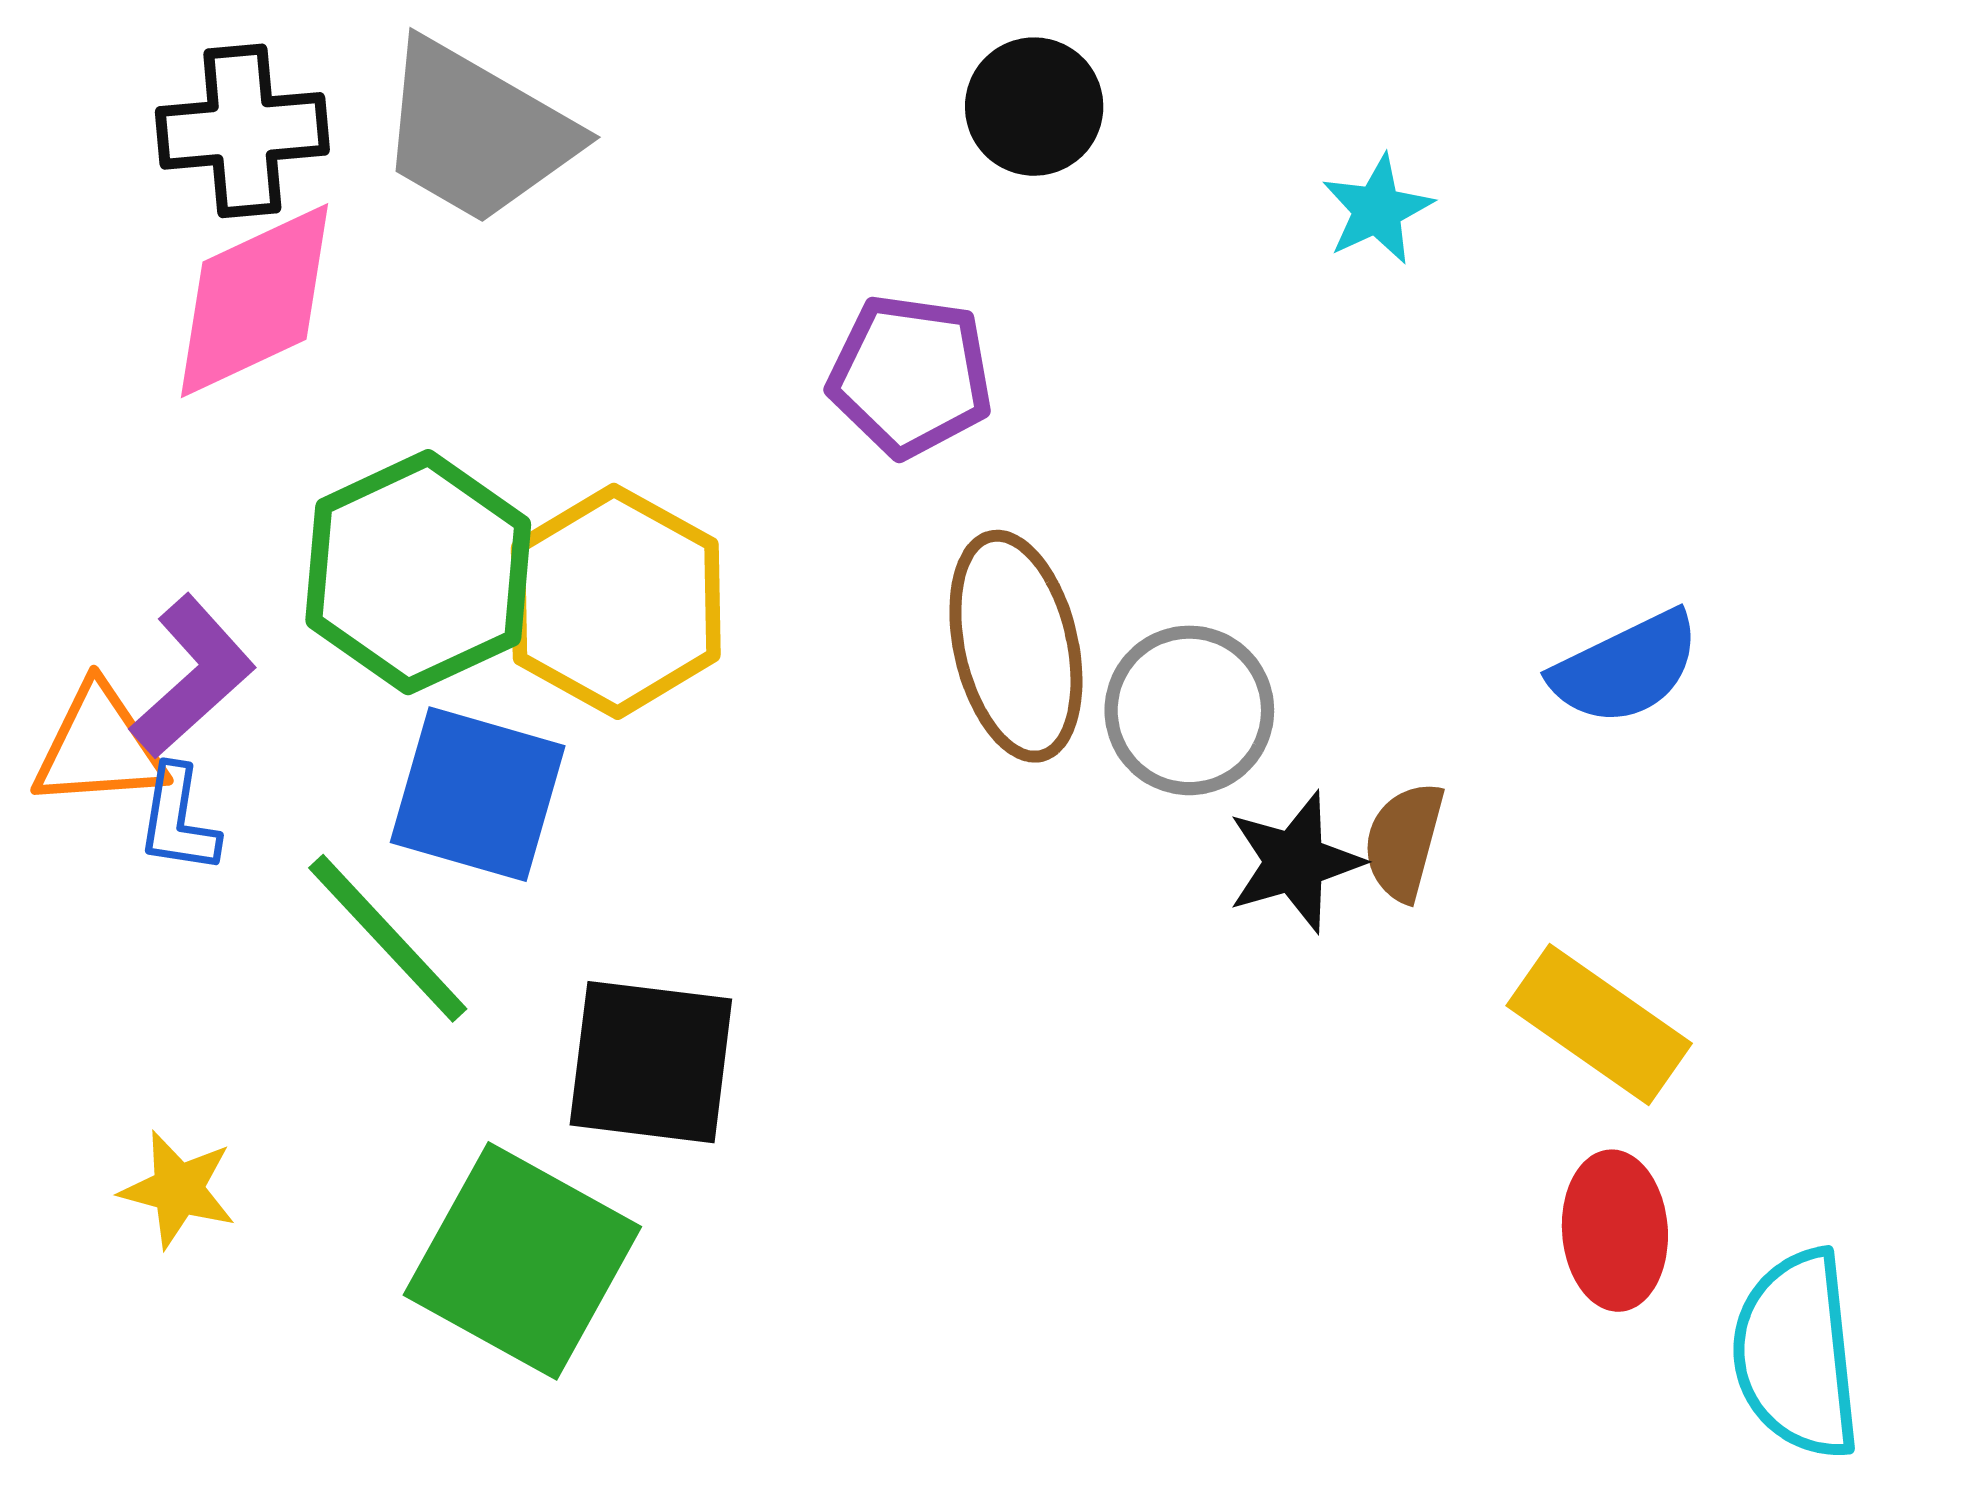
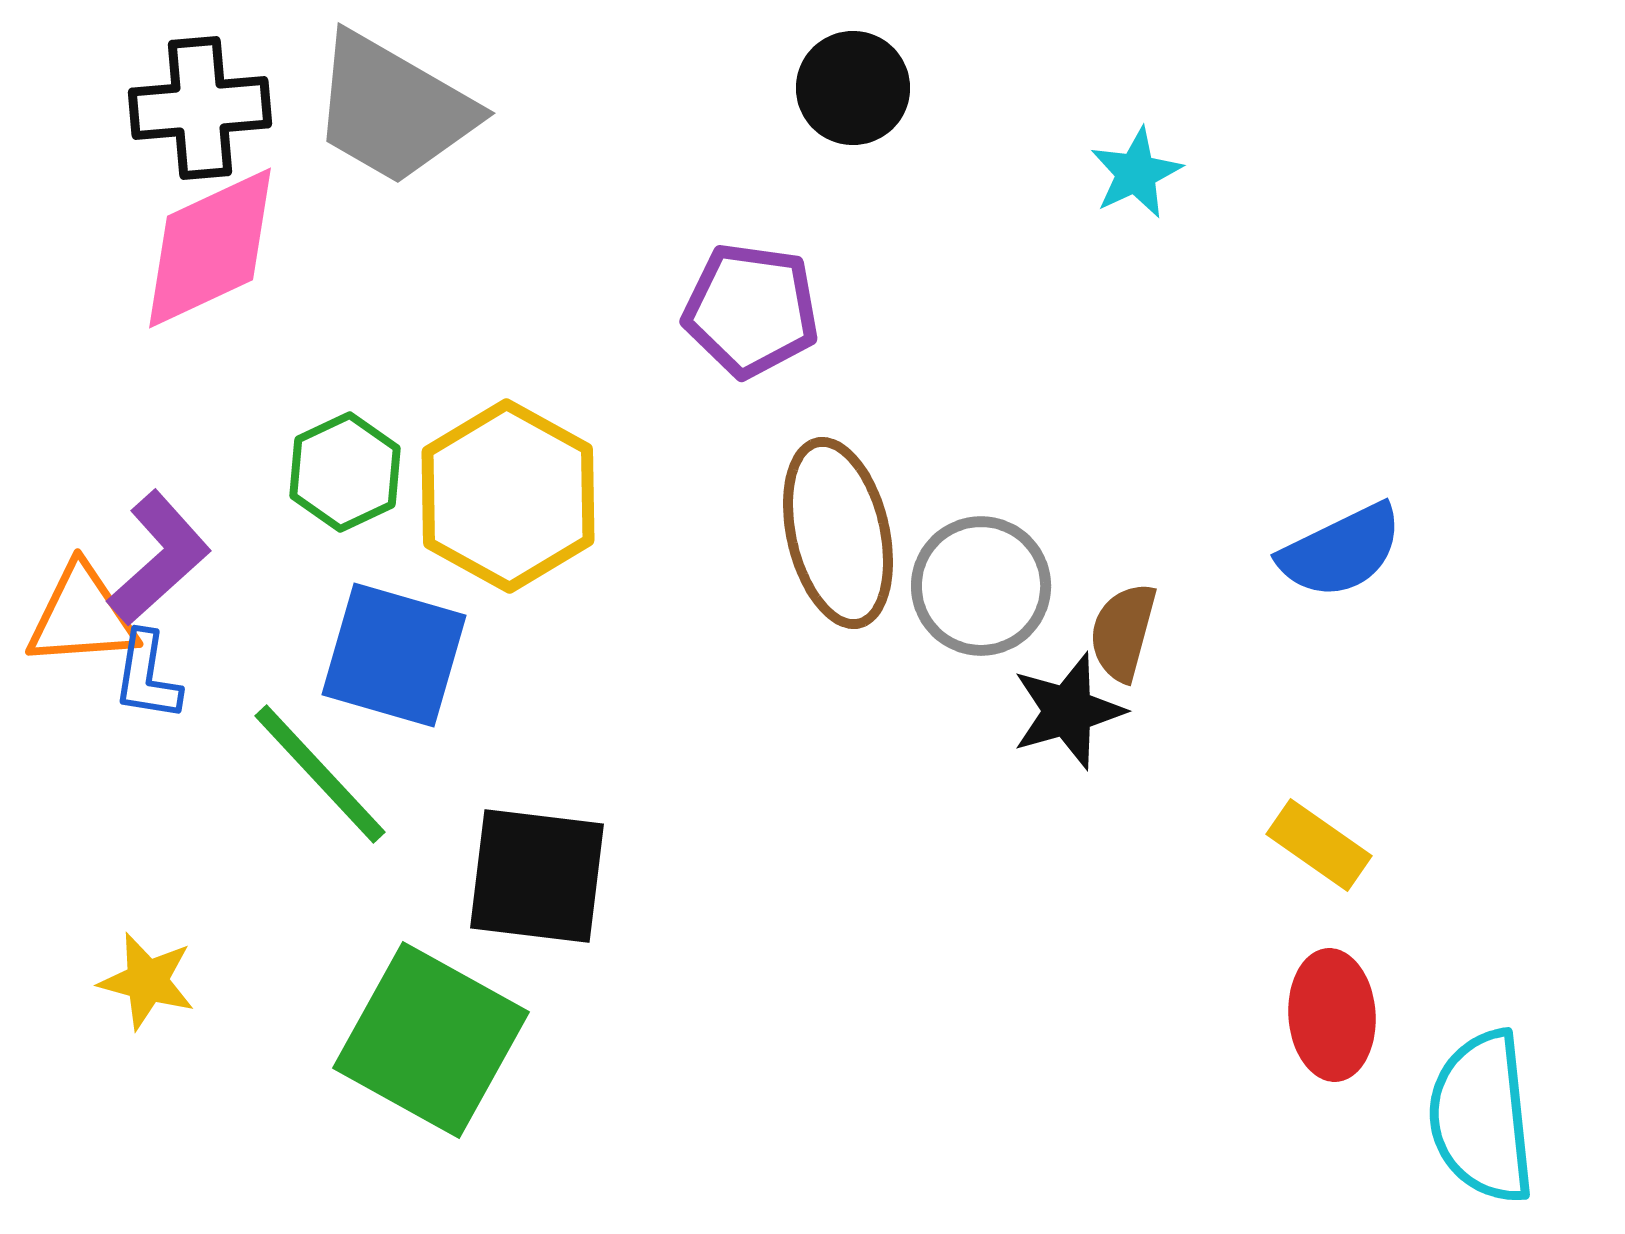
green hexagon: (418, 572) -> (345, 472), size x0.6
brown semicircle: (1404, 841) -> (1123, 632), moved
yellow rectangle: (1599, 1024) -> (1319, 845), size x0.7

